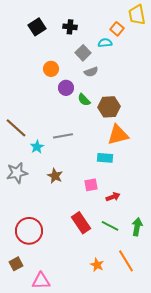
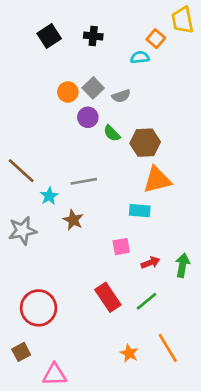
gray square: (83, 53) -> (93, 88), moved
brown star: (55, 176) -> (73, 220), moved
green line: (110, 226) -> (146, 301), turned -66
green arrow: (137, 227) -> (182, 265), moved

